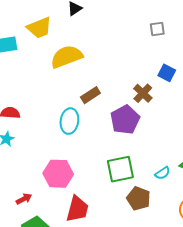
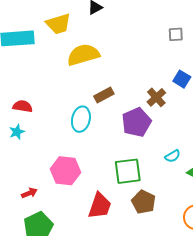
cyan semicircle: (163, 173) -> (173, 156), moved
red trapezoid: (77, 209) -> (100, 206), moved

